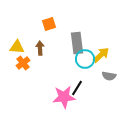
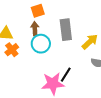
brown arrow: (40, 48) -> (35, 29), moved
cyan circle: (85, 59) -> (41, 44), moved

